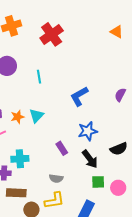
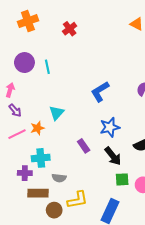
red cross: (52, 34) -> (70, 29), size x0.6
cyan line: (39, 77) -> (47, 67), moved
orange star: (17, 117) -> (37, 128), moved
gray semicircle: (56, 178) -> (59, 178), moved

